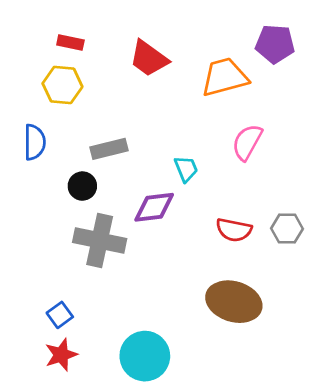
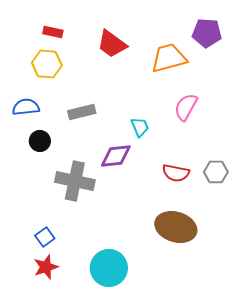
blue semicircle: (35, 142) -> (26, 107), turned -96
black circle: (82, 186) -> (40, 141), moved

